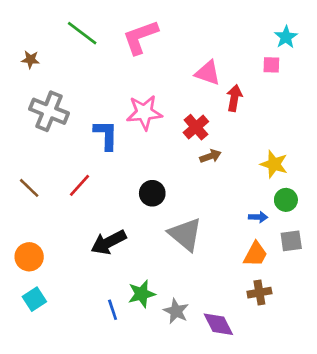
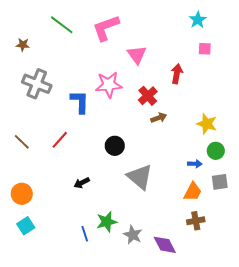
cyan star: (286, 37) -> (198, 20), moved
pink triangle: (208, 73) -> (137, 55), moved, turned 35
black arrow: (109, 242) -> (82, 183), size x0.6

